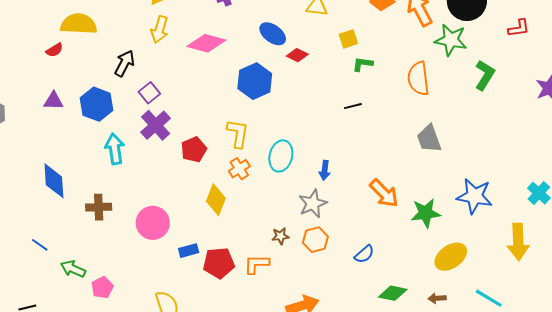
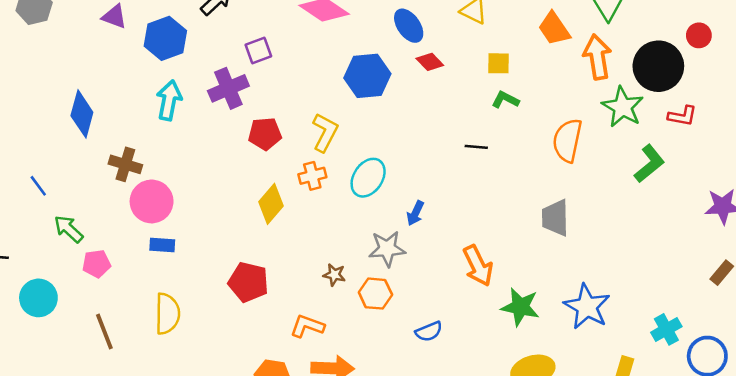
red L-shape: (519, 28) -> (682, 116), moved
purple square: (149, 93) -> (258, 51), moved
pink circle: (153, 223) -> (152, 201), moved
blue rectangle: (189, 251) -> (162, 245), moved
orange L-shape: (256, 264) -> (307, 326), moved

